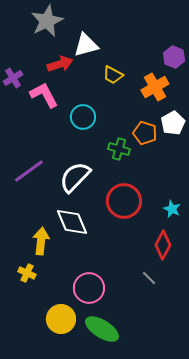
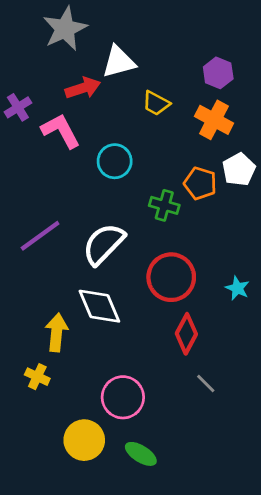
purple hexagon: (174, 57) -> (218, 73), moved
orange cross: (155, 87) -> (214, 120), turned -32
red diamond: (163, 245) -> (186, 334), moved
green ellipse: (102, 329) -> (141, 454), size x0.7

